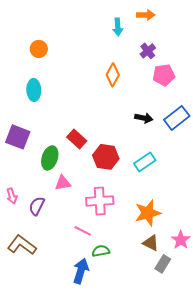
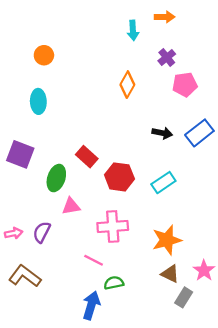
pink arrow: (12, 196) -> (14, 233), moved, turned -84

